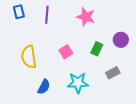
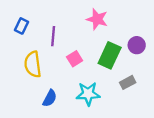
blue rectangle: (19, 12) -> (21, 26), moved, turned 40
purple line: (47, 15) -> (53, 36), moved
green rectangle: (97, 49) -> (110, 55), size x1.6

